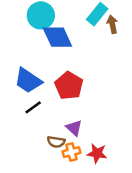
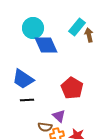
red pentagon: (69, 86) -> (72, 88), moved
black line: (33, 107) -> (27, 100), turned 32

